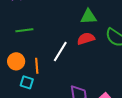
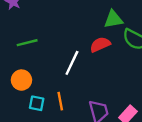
green triangle: (88, 17) -> (113, 19), moved
orange line: (37, 66) -> (60, 101), moved

